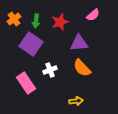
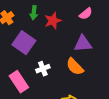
green arrow: (36, 21) -> (34, 13), moved
purple triangle: (79, 43) -> (83, 44), moved

